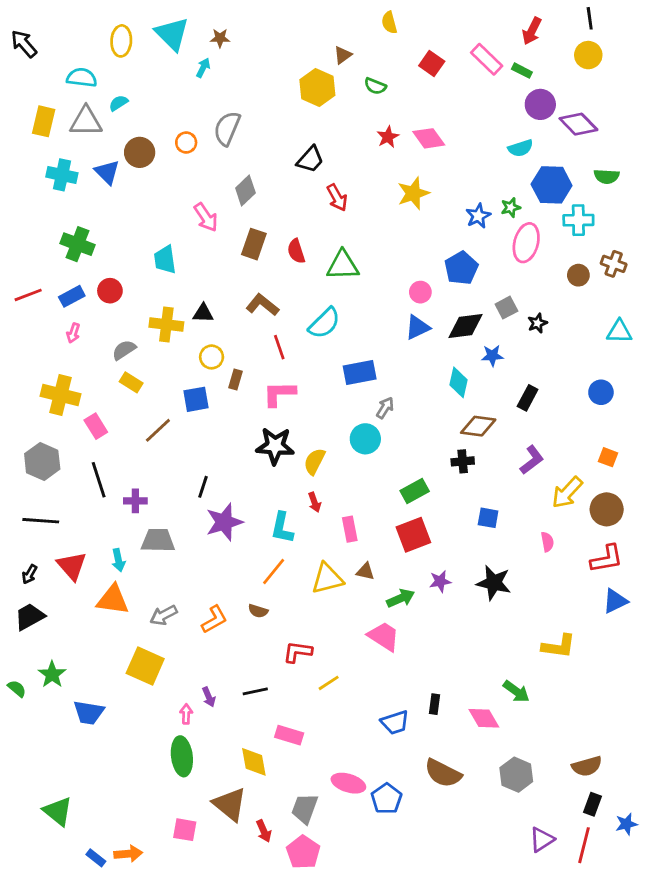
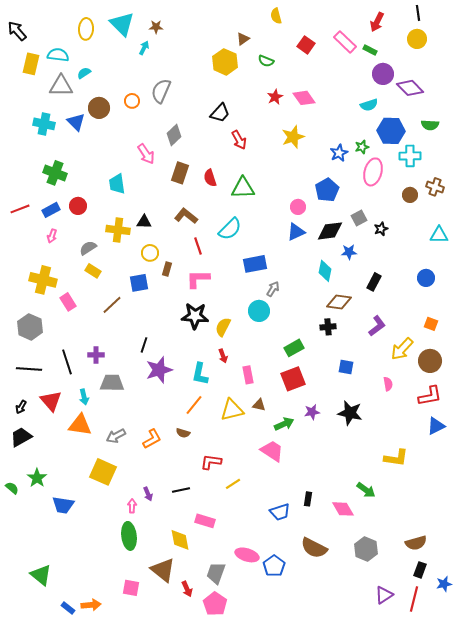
yellow rectangle: (44, 121) -> (31, 64), moved
black line: (99, 480) -> (67, 362), moved

